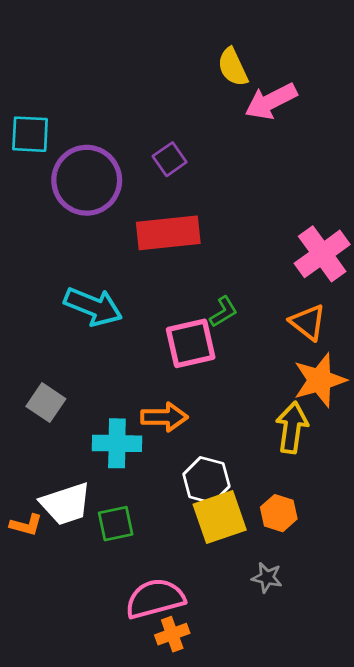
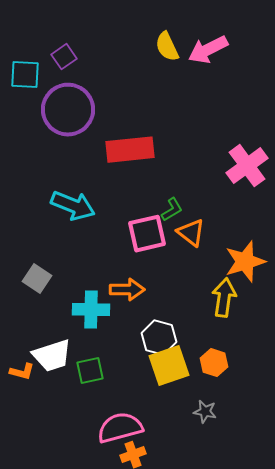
yellow semicircle: (233, 67) -> (167, 47), moved
purple square: (170, 159) -> (64, 57), moved
orange triangle: (308, 322) -> (191, 233), moved

